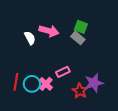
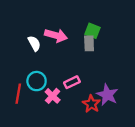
gray rectangle: (78, 38) -> (89, 43), turned 48
purple star: (94, 83) -> (107, 95), turned -30
cyan circle: (32, 84) -> (37, 81), moved

